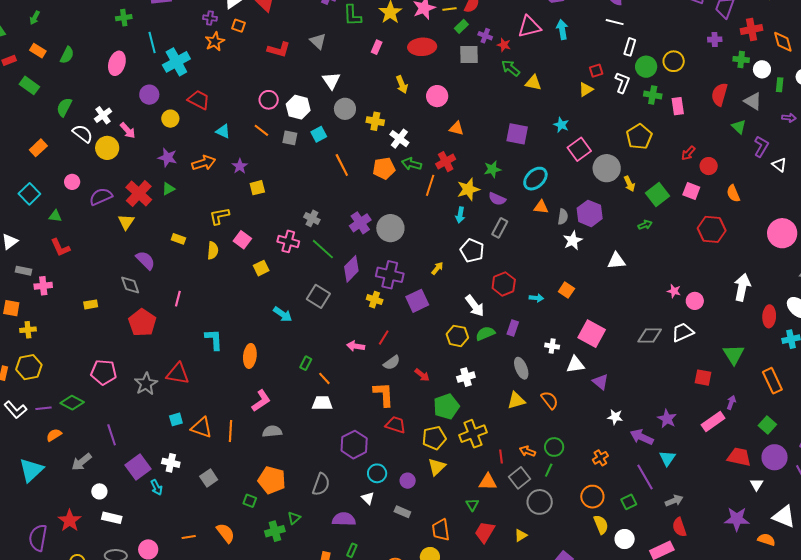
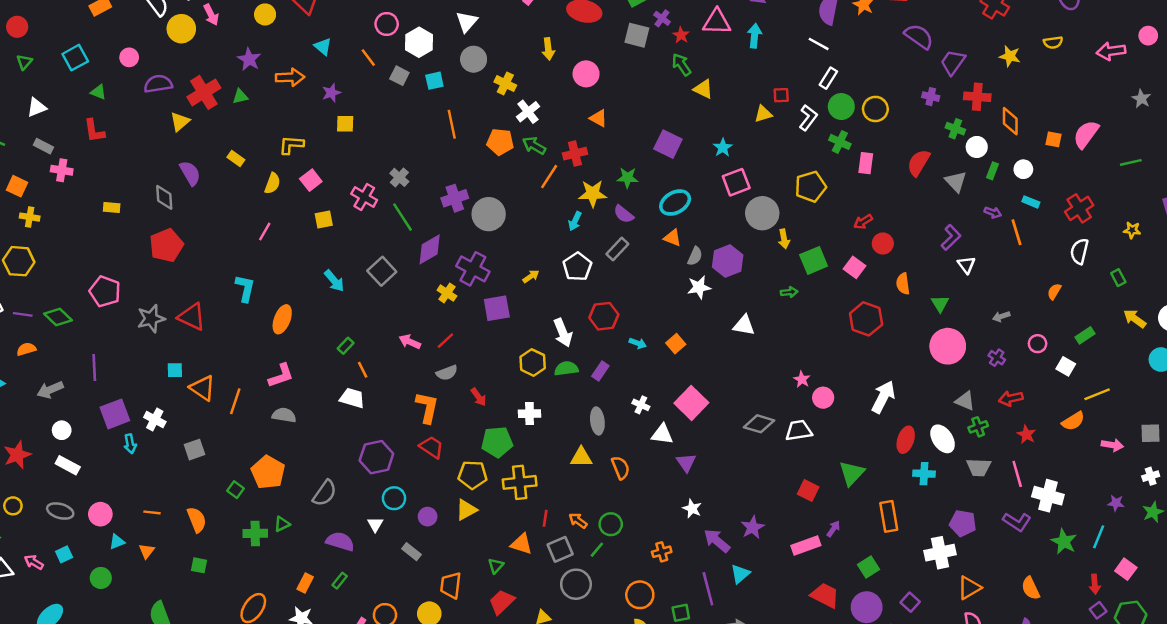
green triangle: (739, 127) -> (940, 304), moved
pink line: (178, 299) -> (265, 232), moved

